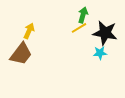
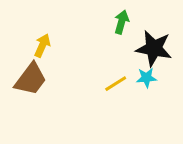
yellow line: (79, 28) -> (116, 84), moved

